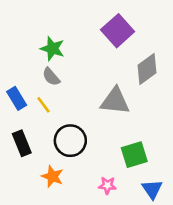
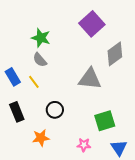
black circle: (70, 141) -> (55, 110), size x0.7
orange star: (52, 176) -> (41, 138), turned -30

